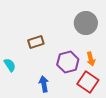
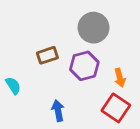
gray circle: (86, 23) -> (94, 28), moved
purple hexagon: (68, 62) -> (84, 66), moved

